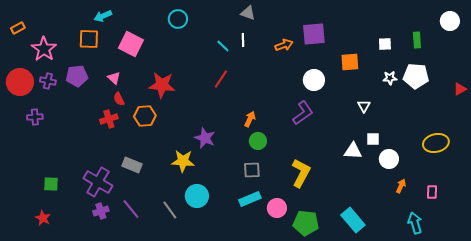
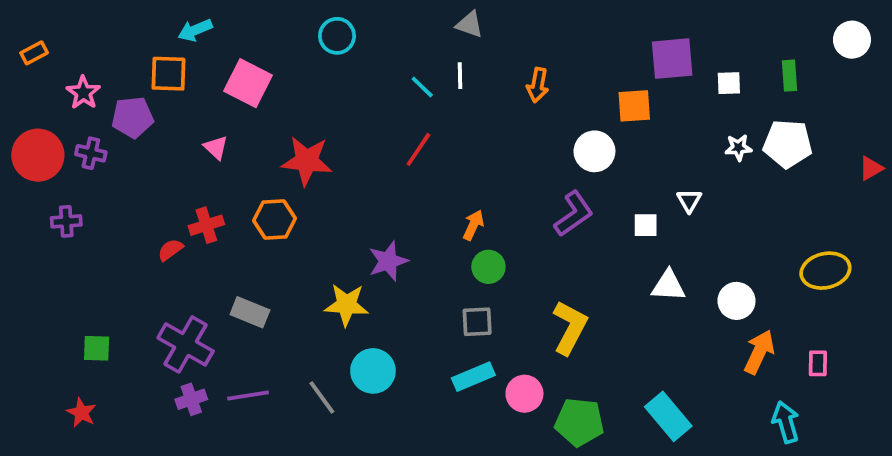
purple square: (314, 34) -> (672, 59), moved
orange arrow: (284, 45) -> (538, 85), turned 120
pink star: (44, 49) -> (83, 93), size x0.7
orange square: (350, 62) -> (634, 106), moved
purple pentagon: (77, 76) -> (133, 117), moved
red semicircle: (119, 99) -> (170, 250), moved, turned 80
purple star: (205, 138) -> (388, 261), turned 30
white square: (373, 139) -> (646, 225), moved
orange arrow: (401, 186) -> (759, 352), size x1.6
purple line: (131, 209) -> (248, 396), turned -60

